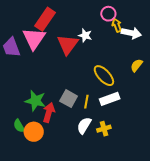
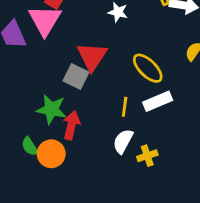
red triangle: (68, 44) -> (92, 56), moved
gray square: (69, 99) -> (76, 76), moved
yellow cross: (104, 129) -> (147, 156), moved

